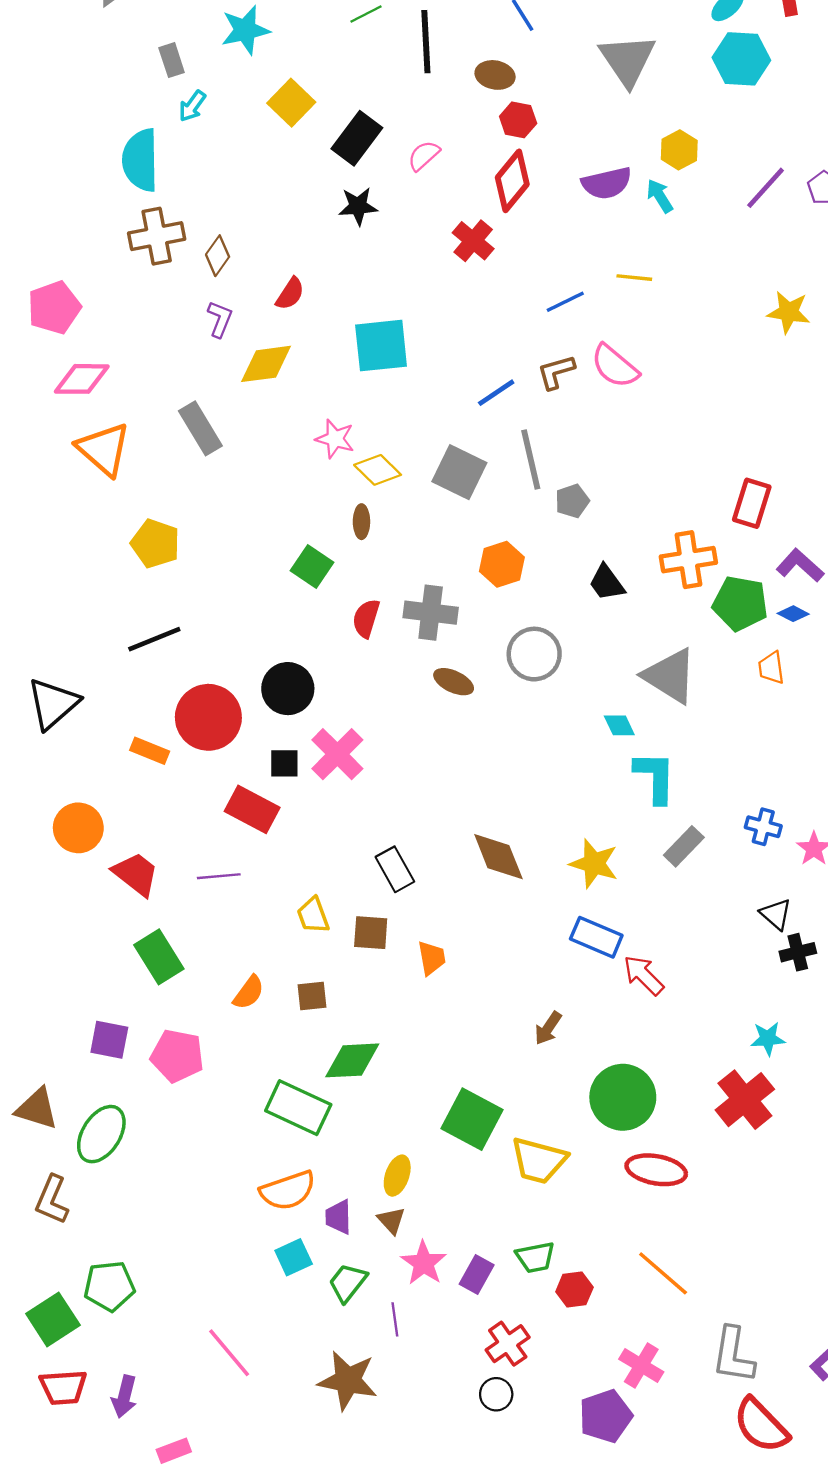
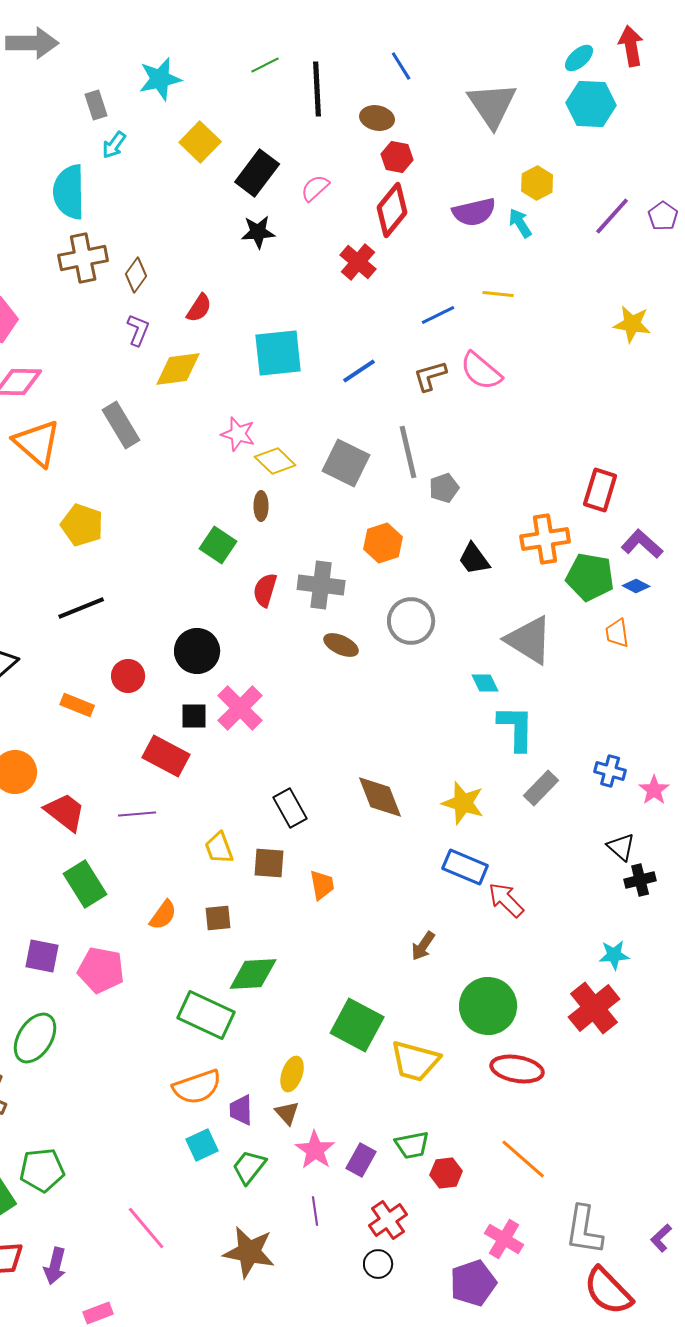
blue line: (496, 393) -> (359, 371), moved
red circle: (208, 717) -> (128, 676), size x0.6
purple line: (395, 1319) -> (315, 1211), moved

